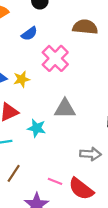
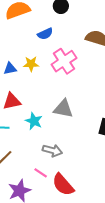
yellow star: (22, 79) -> (31, 64), moved
gray arrow: (90, 154) -> (52, 150), moved

